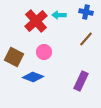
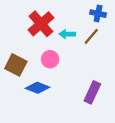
cyan arrow: (59, 15) -> (67, 34), moved
brown line: (86, 39) -> (91, 36), moved

